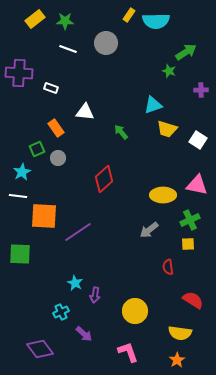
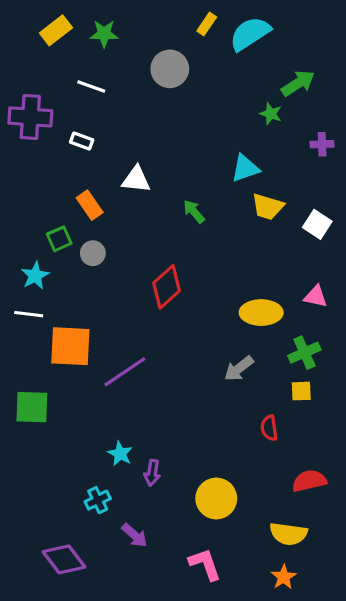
cyan semicircle: (156, 21) -> (250, 34), turned 148
white line: (68, 49) -> (91, 86), moved
pink triangle: (197, 185) -> (316, 296), size x0.7
red semicircle: (193, 300) -> (309, 481), turned -45

